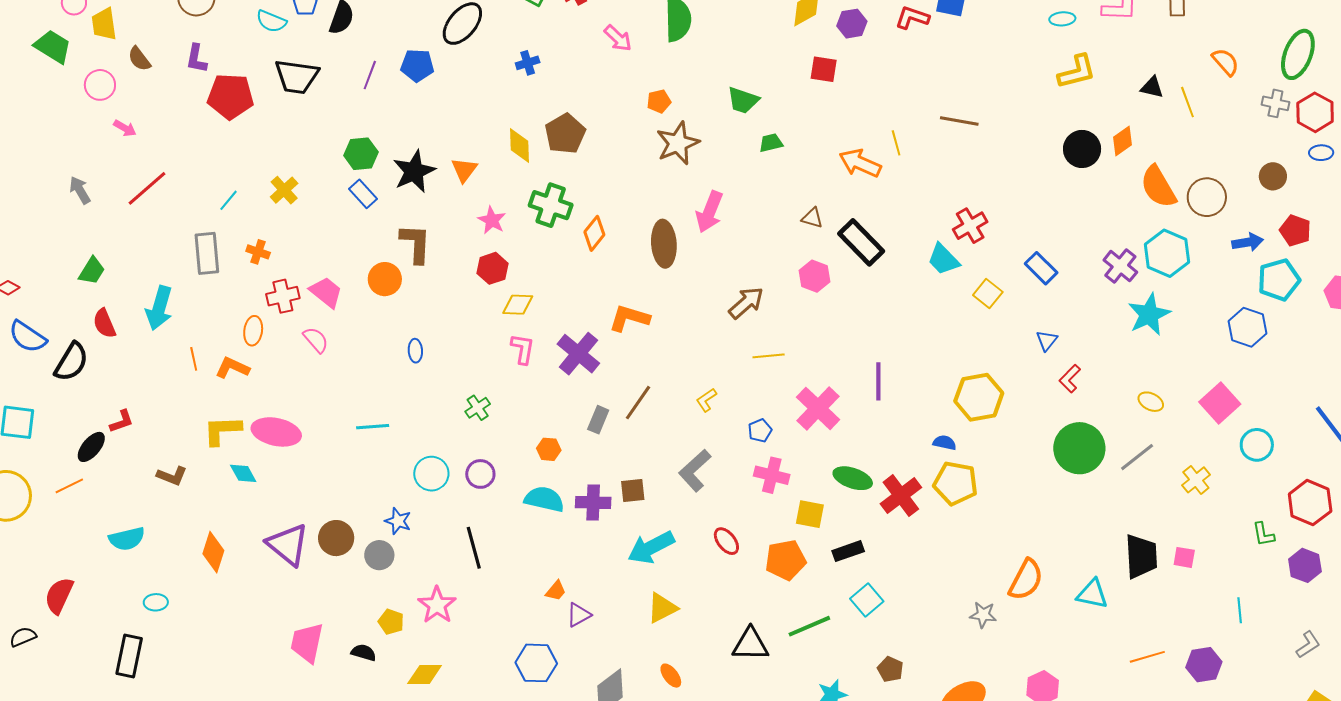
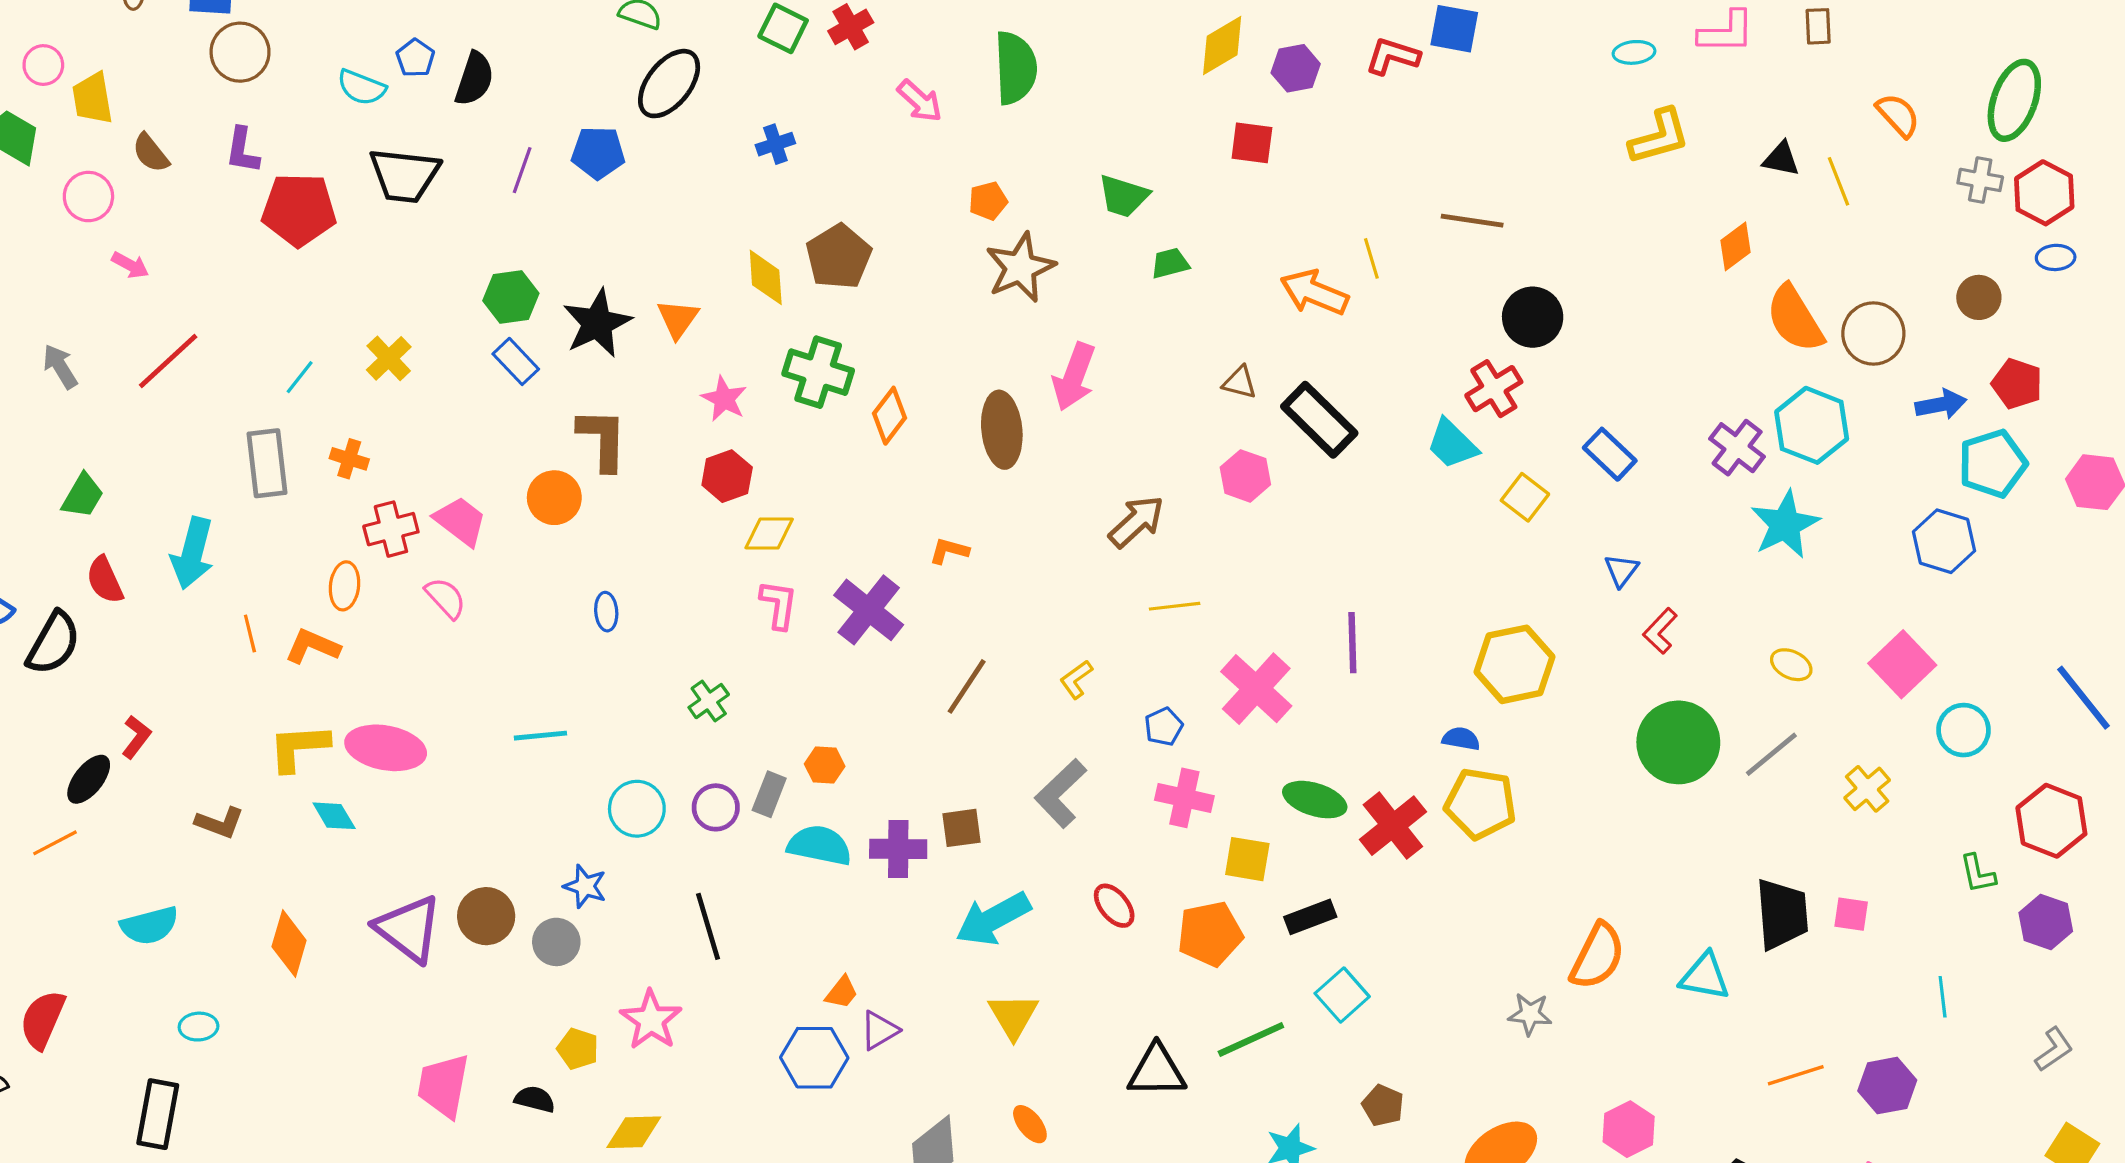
black circle: (1082, 149) -> (1533, 317), moved
orange L-shape: (629, 318) -> (949, 551), size x0.6
gray rectangle: (598, 420) -> (769, 794), moved
red L-shape: (122, 421) -> (136, 737), turned -32
yellow triangle: (662, 608) -> (1013, 1016), turned -32
blue hexagon: (536, 663) -> (814, 1058), moved

